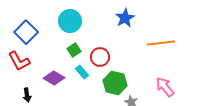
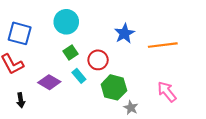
blue star: (125, 18) -> (125, 33), moved
blue square: (26, 32) -> (20, 33), turned -30

